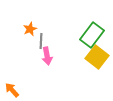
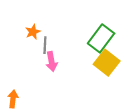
orange arrow: (12, 90) -> (13, 99), turned 49

